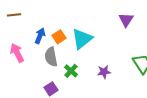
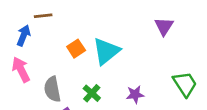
brown line: (14, 15) -> (43, 16), moved
blue arrow: (40, 36) -> (24, 35), moved
gray semicircle: (51, 57) -> (52, 89), moved

